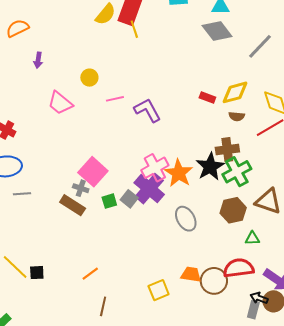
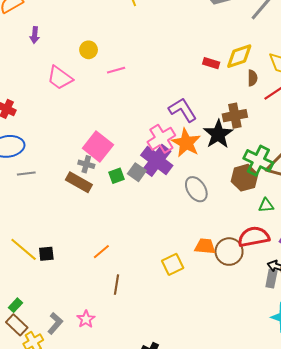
purple L-shape: (147, 110) -> (183, 110), moved
brown semicircle: (237, 116) -> (252, 78), moved, turned -91
green cross: (237, 172) -> (258, 161), moved, turned -32

